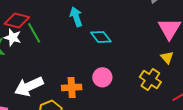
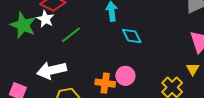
green line: (34, 33) -> (71, 35), moved, turned 70
orange cross: (72, 87) -> (105, 83), moved

